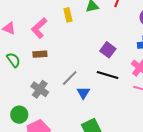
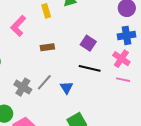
brown rectangle: (40, 54) -> (47, 47), moved
gray line: (70, 78) -> (44, 82), moved

